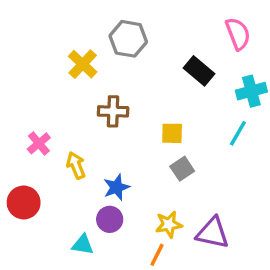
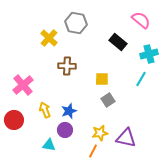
pink semicircle: (238, 34) -> (141, 20), turned -30
pink cross: (39, 143) -> (23, 85), size x1.5
yellow arrow: (76, 165) -> (45, 110), moved

